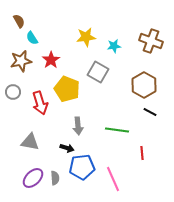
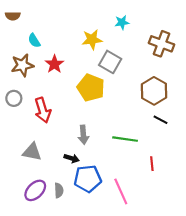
brown semicircle: (19, 21) -> (13, 16), moved, turned 120
cyan star: (114, 46) -> (122, 22), moved
gray square: (98, 72) -> (110, 62), moved
yellow pentagon: (67, 89) -> (91, 88), moved

